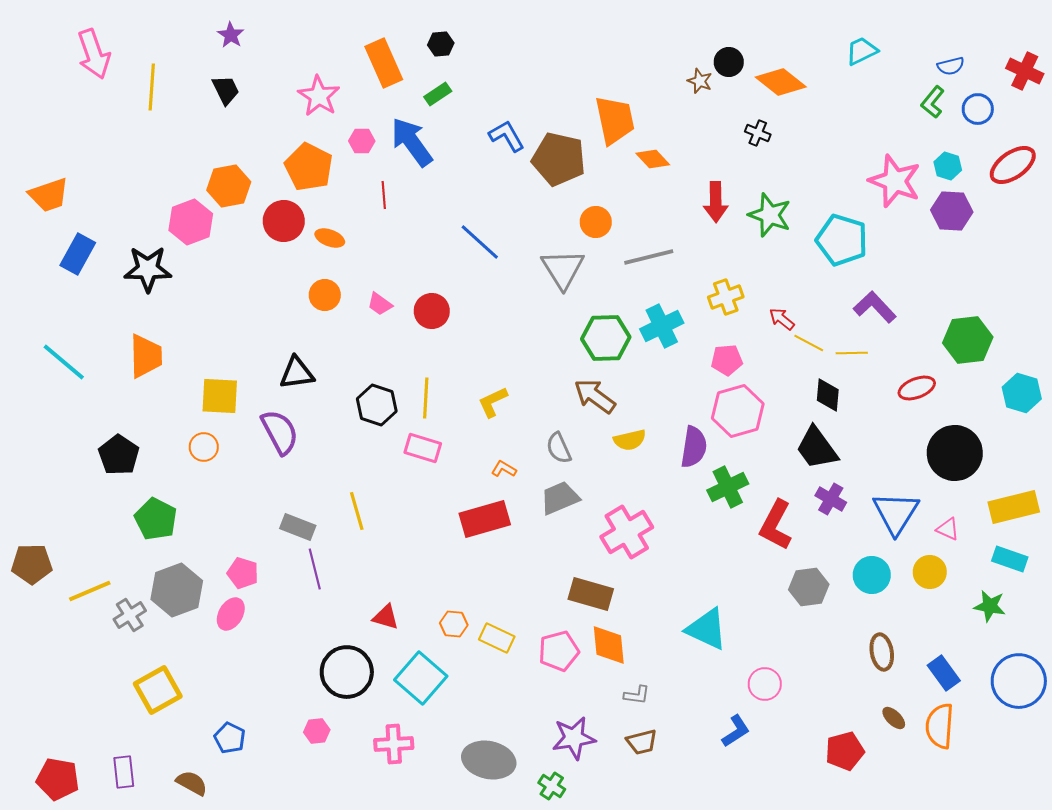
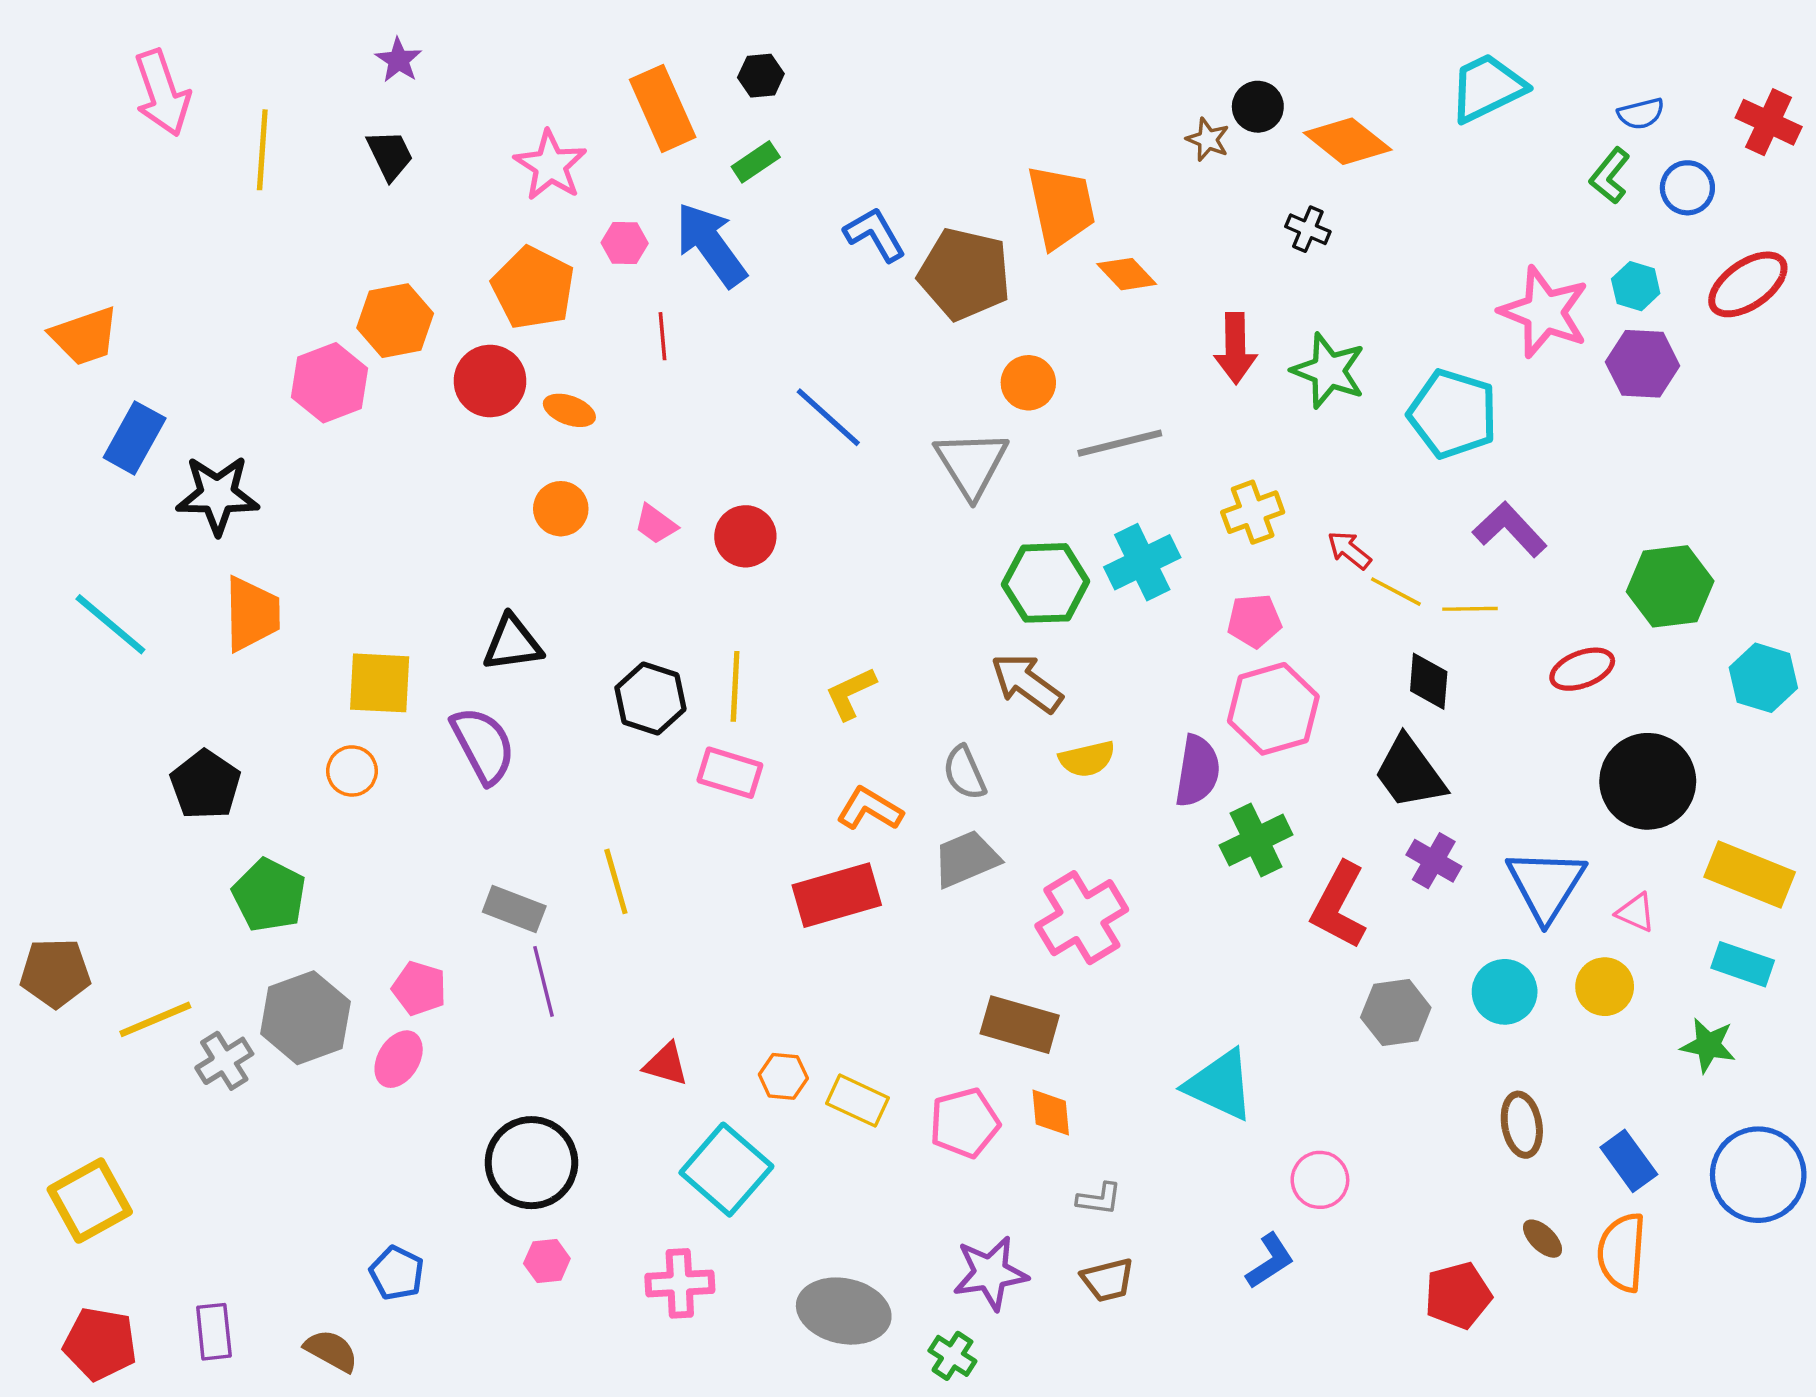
cyan trapezoid: (862, 51) -> (1487, 88), size x1.4
black star: (148, 269) -> (217, 495), moved
orange L-shape: (504, 469) -> (870, 809), size x1.5
yellow rectangle: (1014, 507) -> (1750, 874), turned 36
orange diamond: (609, 645) -> (1051, 1113), size x0.7
black circle: (347, 672) -> (531, 1163), moved
yellow square: (158, 690) -> (90, 1201), moved

